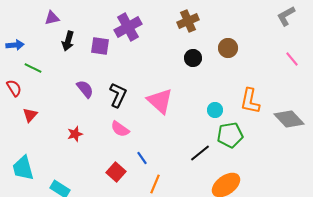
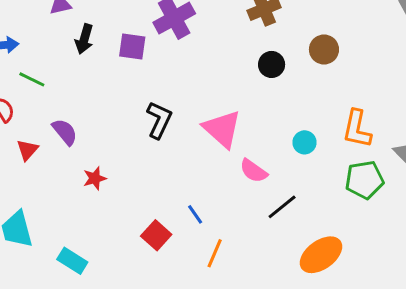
purple semicircle: (85, 89) -> (65, 132), moved
pink semicircle: (120, 129) -> (254, 171), moved
green pentagon: (230, 135) -> (364, 180), moved

